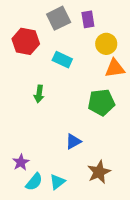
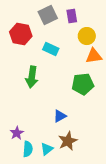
green arrow: (39, 94) -> (32, 77), size x1.5
brown star: (99, 172) -> (68, 141), moved
cyan semicircle: (34, 182) -> (28, 149), turned -35

